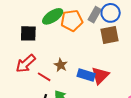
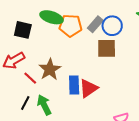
green ellipse: (53, 16) -> (52, 17), turned 40
brown star: (61, 65) -> (50, 69), size x1.5
blue rectangle: (86, 75) -> (74, 85), turned 60

